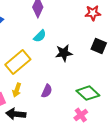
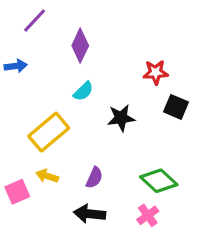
red star: (93, 13) -> (156, 72), moved
yellow arrow: (17, 90) -> (47, 176), turned 88
black arrow: (16, 114) -> (90, 214), moved

